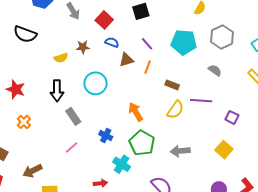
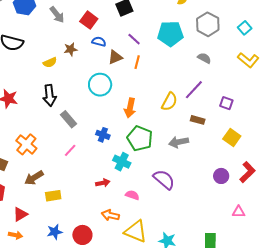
cyan circle: (95, 83) -> (100, 85), moved
brown rectangle: (172, 85) -> (198, 120), moved
purple line: (201, 101) -> (194, 90), turned -45
orange arrow: (136, 112) -> (130, 108), turned -132
orange cross: (24, 122) -> (26, 144), moved, size x1.5
yellow square: (224, 150) -> (232, 137), moved

